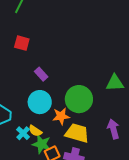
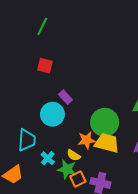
cyan circle: (40, 102) -> (52, 114), moved
yellow semicircle: (35, 131) -> (74, 155), moved
yellow trapezoid: (77, 133) -> (107, 143), moved

